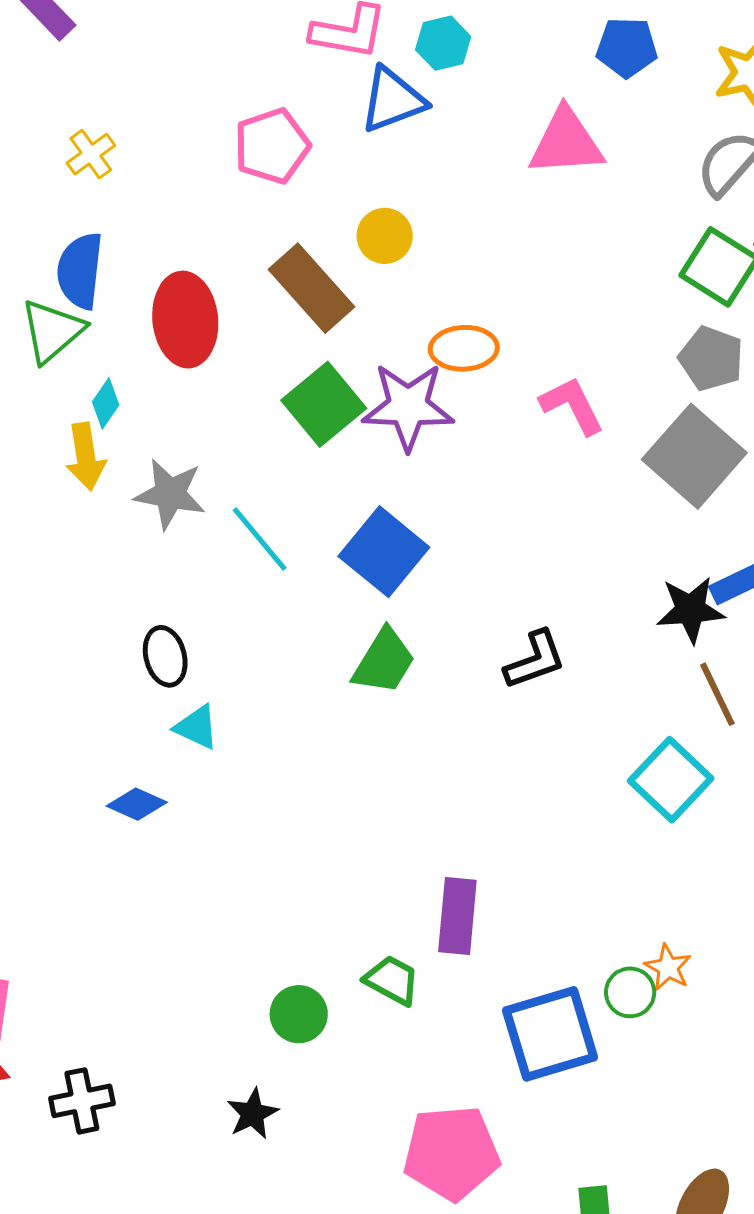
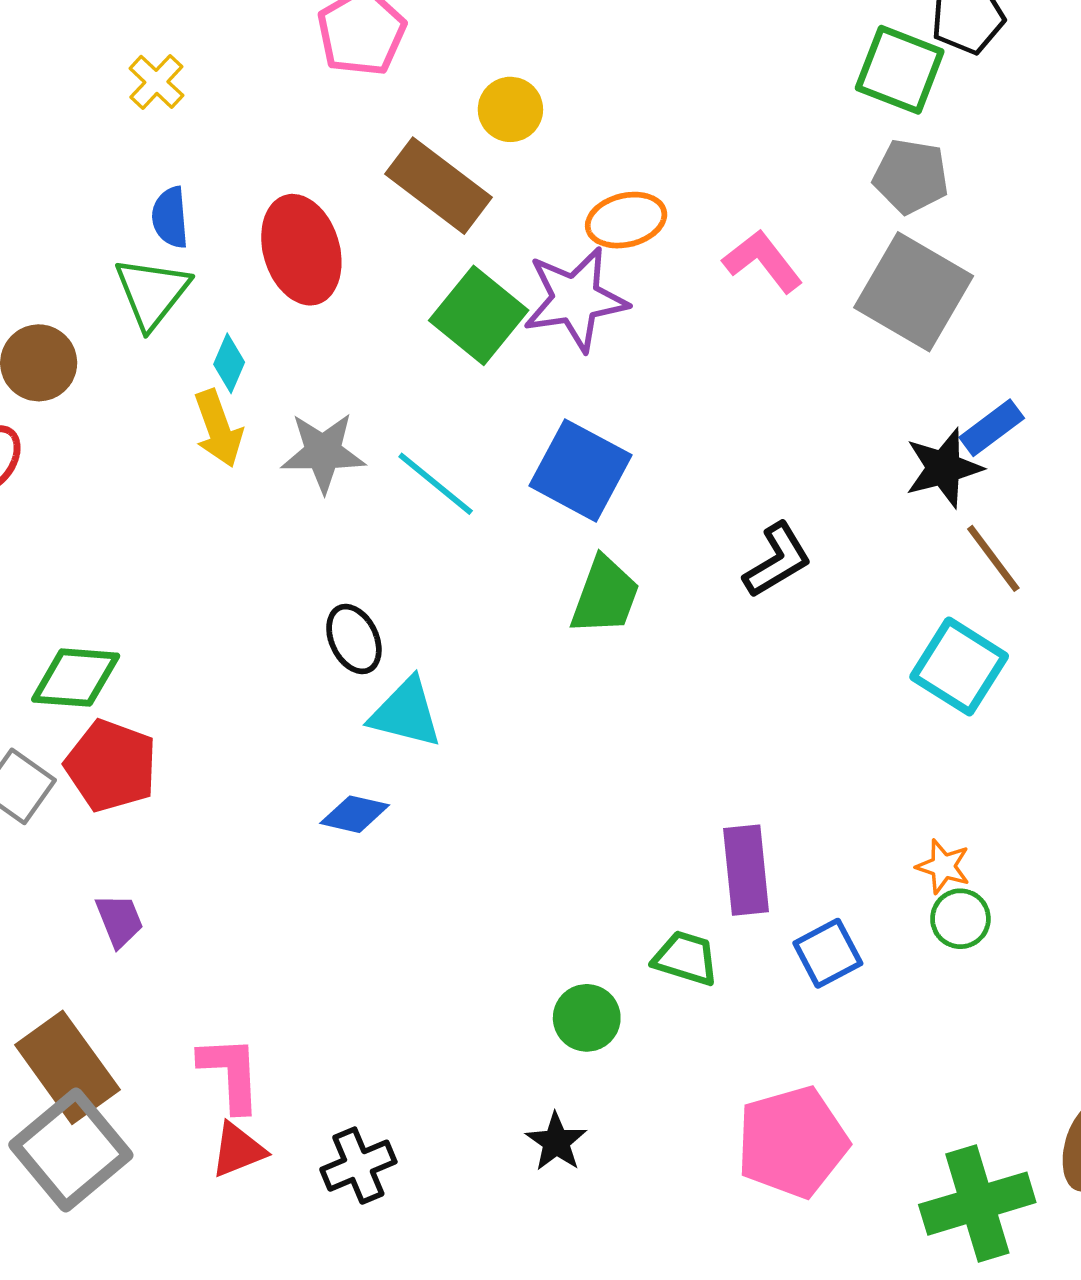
blue semicircle: (80, 271) -> (170, 217), size x0.7
cyan triangle: (197, 727) -> (406, 713), size x1.4
orange star: (668, 967) -> (943, 866), moved
blue square: (550, 1034) -> (828, 953), moved, size x0.6

